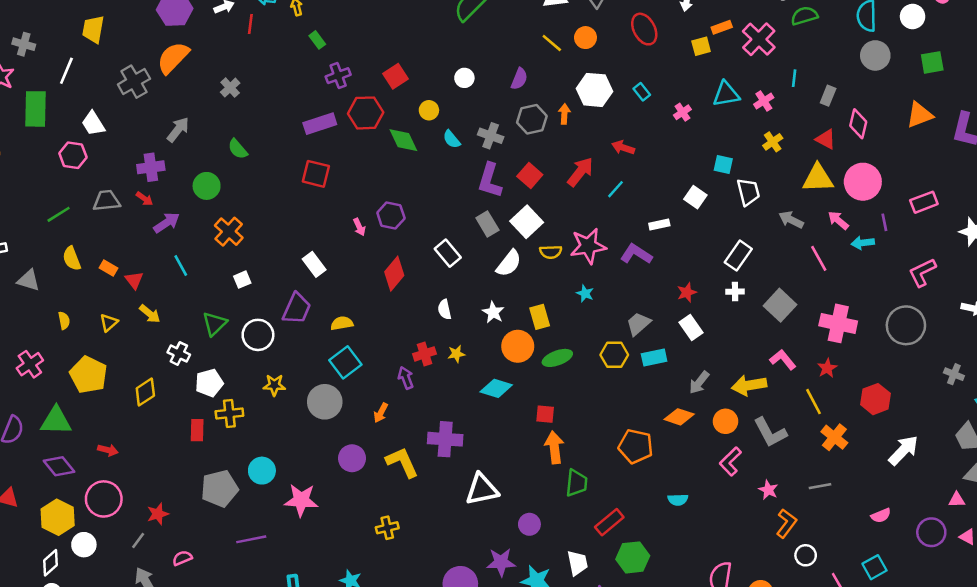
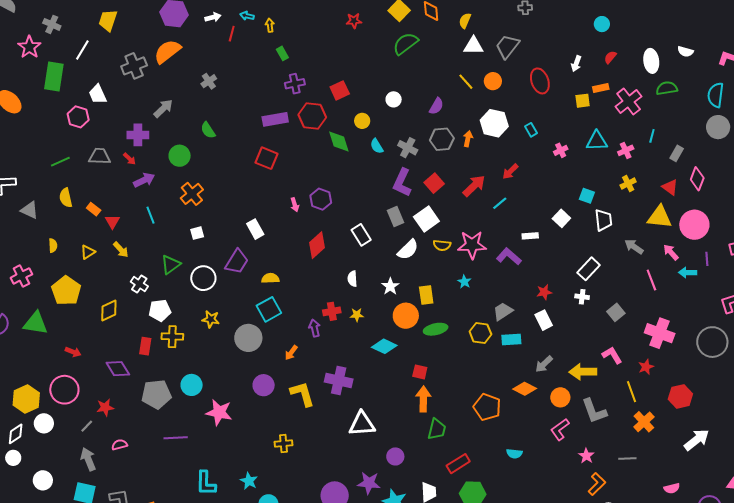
red arrow: (623, 147) -> (510, 171), turned -72
gray square: (780, 305) -> (616, 312), size x0.7
purple diamond: (59, 466) -> (118, 369), moved

